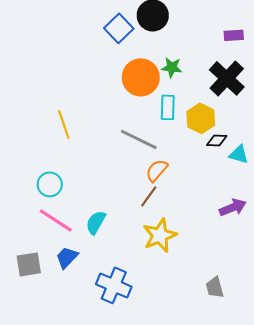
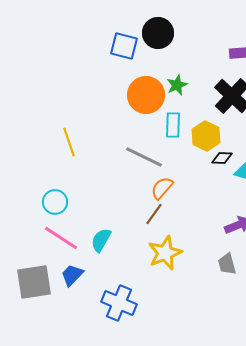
blue square: (119, 28) -> (124, 46), turned -32
green star: (172, 67) -> (177, 85), turned -30
gray square: (29, 264) -> (34, 282), size x1.4
gray trapezoid: (215, 287) -> (227, 264), moved

